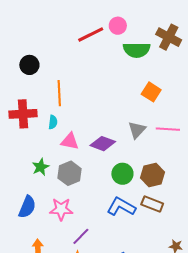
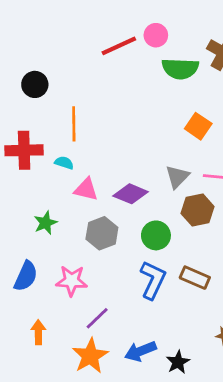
cyan semicircle: (53, 122) -> (64, 163), turned -80
gray hexagon: (69, 173) -> (102, 233), moved
brown hexagon: (152, 175) -> (198, 210), moved
blue L-shape: (121, 207) -> (153, 280), turned 84

